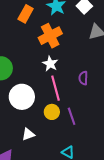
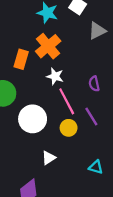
orange rectangle: (26, 14) -> (21, 59), moved
purple line: (72, 116) -> (91, 116), moved

